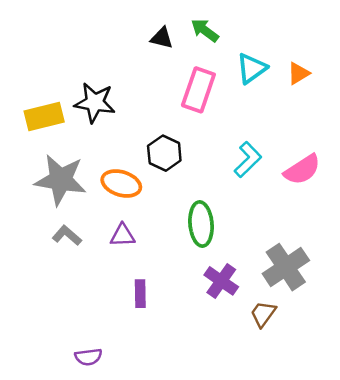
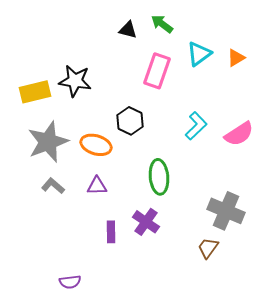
gray star: (61, 180) -> (48, 142), turned -30
gray cross: (286, 267) -> (226, 211), turned -33
purple cross: (221, 281) -> (146, 222), moved

